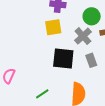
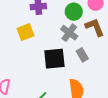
yellow square: (53, 27) -> (26, 32), moved

